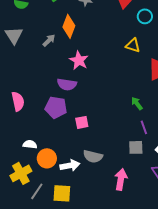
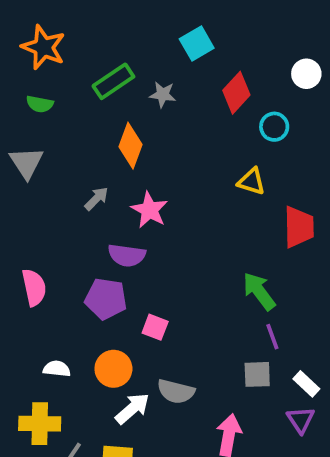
gray arrow: (49, 40) -> (96, 199), moved
green arrow: (137, 103) -> (259, 291), size x1.5
pink square: (82, 122) -> (155, 327), turned 32
orange circle: (47, 158) -> (113, 369), moved
white arrow: (70, 165) -> (132, 408), turned -30
yellow cross: (21, 173) -> (40, 424), turned 30

